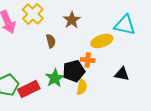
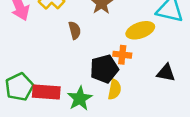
green star: (55, 78) -> (80, 98), moved
red rectangle: (29, 89) -> (46, 92), turned 30

